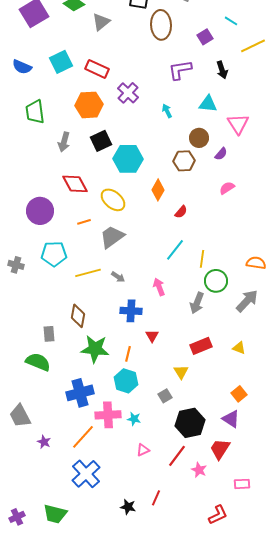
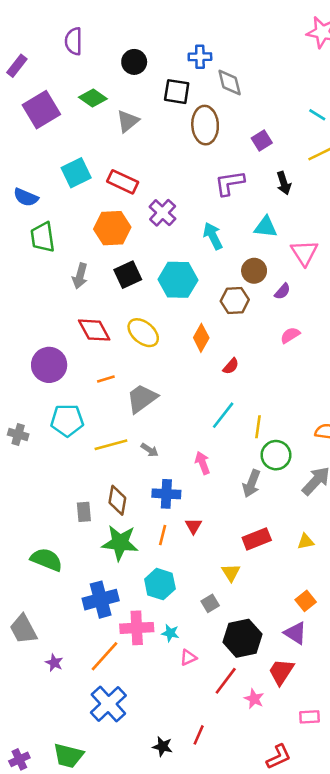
cyan line: (231, 21) -> (317, 115), moved
blue semicircle: (22, 67) -> (26, 197), moved
cyan arrow: (167, 111) -> (213, 236), size x1.5
cyan hexagon: (128, 159) -> (178, 280), moved
yellow ellipse: (113, 200) -> (143, 333), moved
brown diamond: (78, 316) -> (117, 500), moved
gray rectangle: (49, 334) -> (84, 512), moved
yellow triangle: (239, 348) -> (306, 542), turned -32
orange line: (128, 354) -> (163, 535), moved
pink triangle: (143, 450) -> (188, 658), moved

